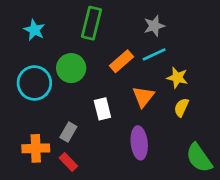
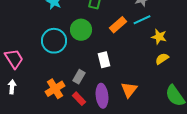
orange triangle: (143, 97) -> (129, 90), moved
yellow semicircle: (181, 108) -> (162, 59), turned 32
purple ellipse: (139, 143) -> (102, 96), moved
orange cross: (36, 148) -> (55, 89), turned -30

